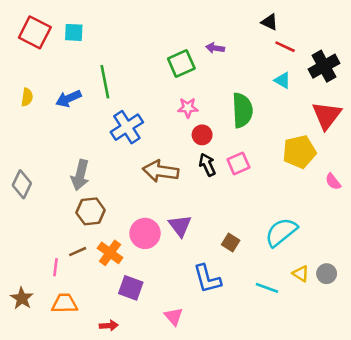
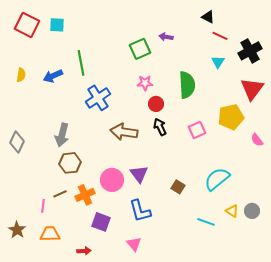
cyan triangle: (282, 80) -> (218, 62), turned 32
pink square: (238, 163) -> (197, 130), moved
orange cross: (110, 253) -> (85, 195), turned 30
blue L-shape: (207, 279) -> (140, 211), moved

